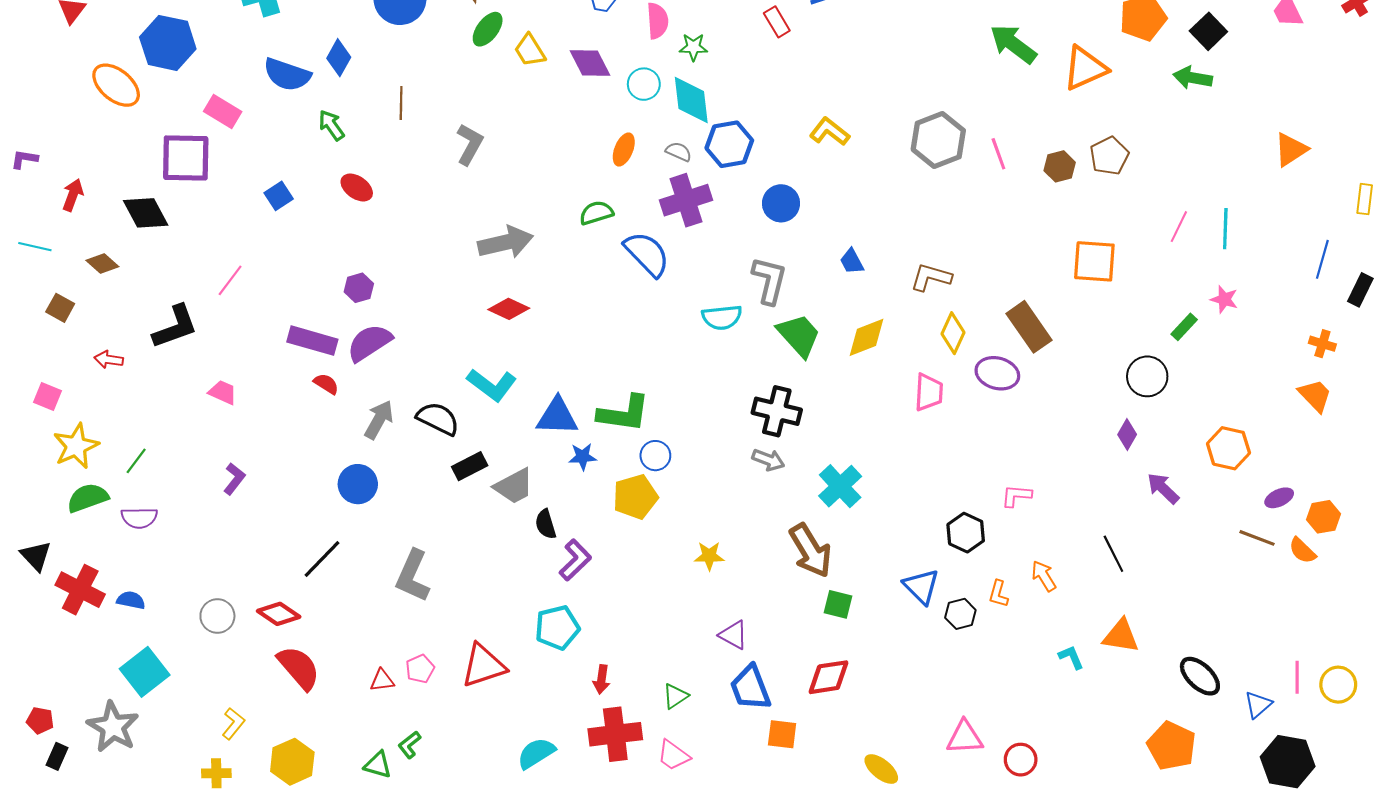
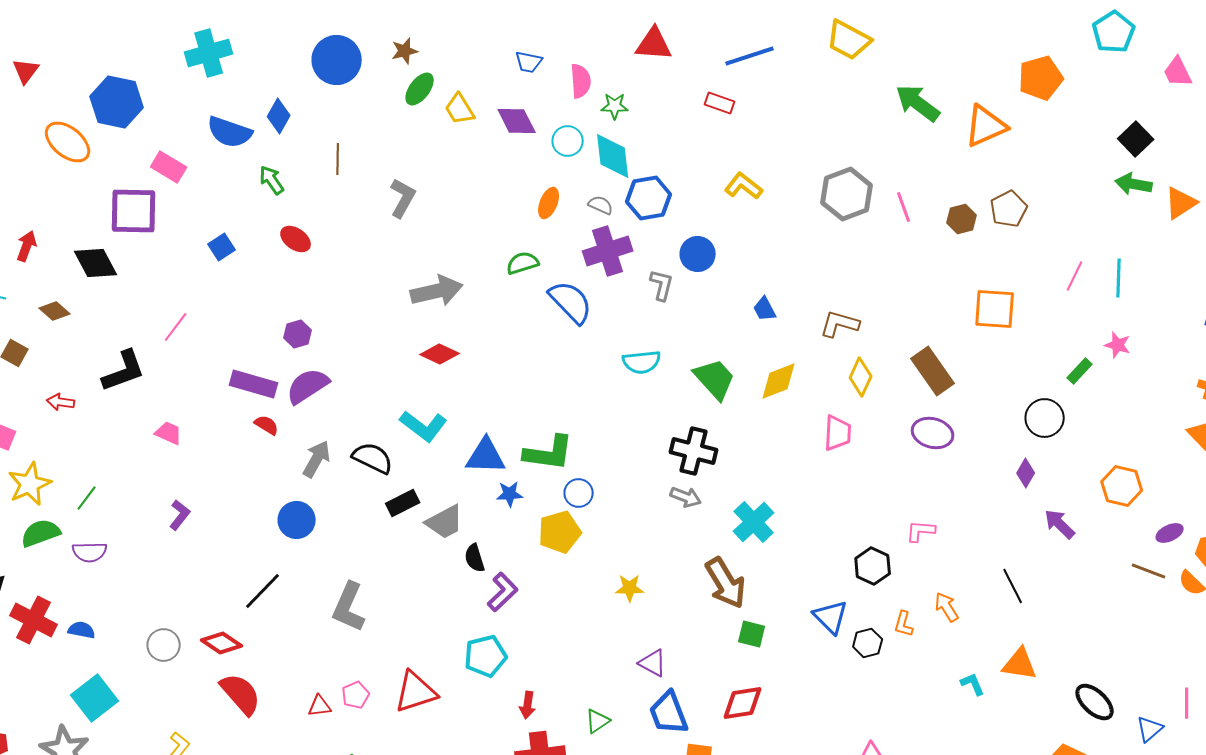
red rectangle: (777, 22) -> (720, 103), moved, turned -40
black square: (1208, 31) -> (1136, 139), moved
green arrow: (1193, 78) -> (1134, 184), moved
gray L-shape: (769, 280) -> (662, 285), moved, size x0.7
purple ellipse: (997, 373) -> (933, 433), moved

